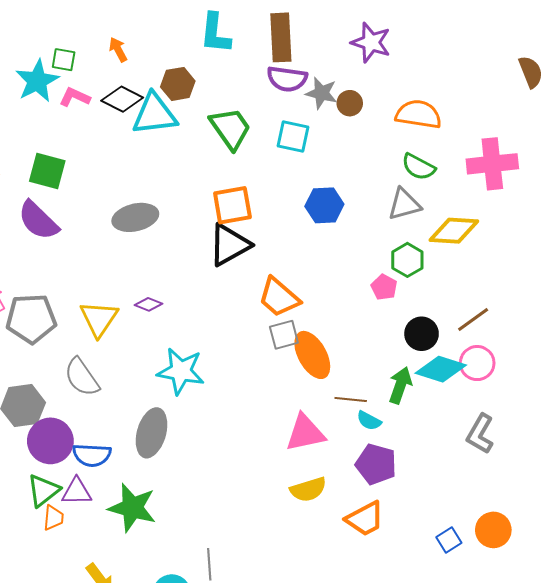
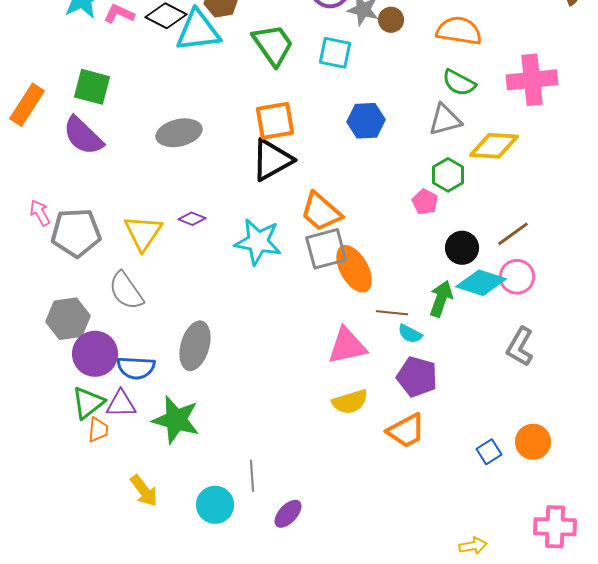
gray square: (284, 335) -> (326, 249), size x1.4
cyan star: (181, 371) -> (258, 242), moved

